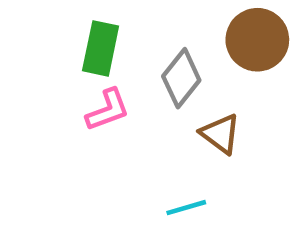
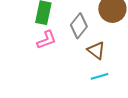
cyan line: (186, 208) -> (99, 76), moved

